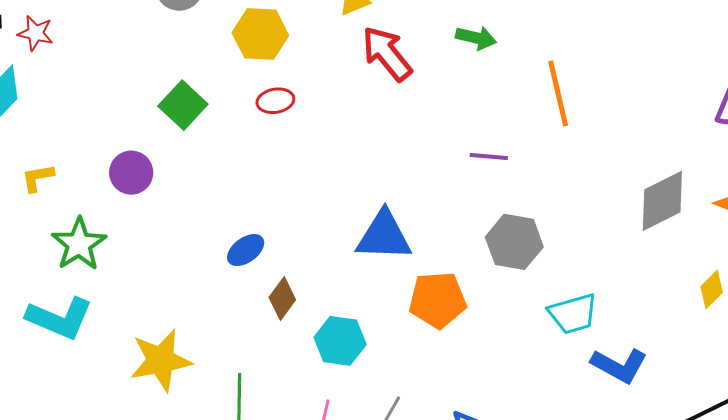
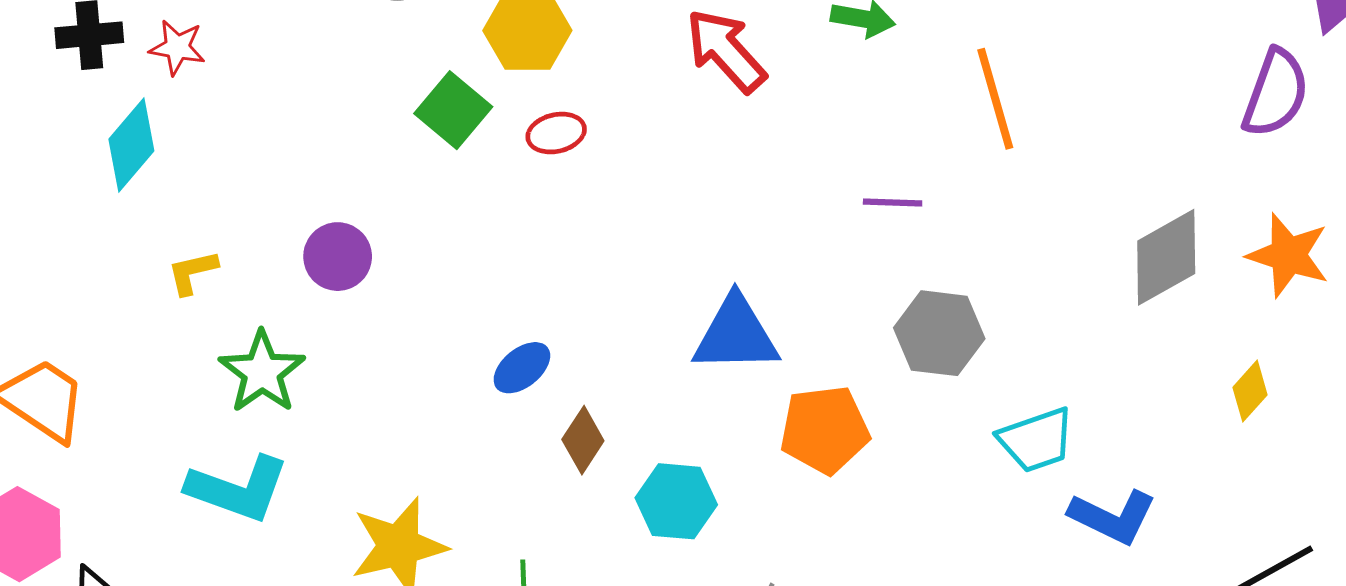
green square: (183, 105) -> (453, 110), moved

